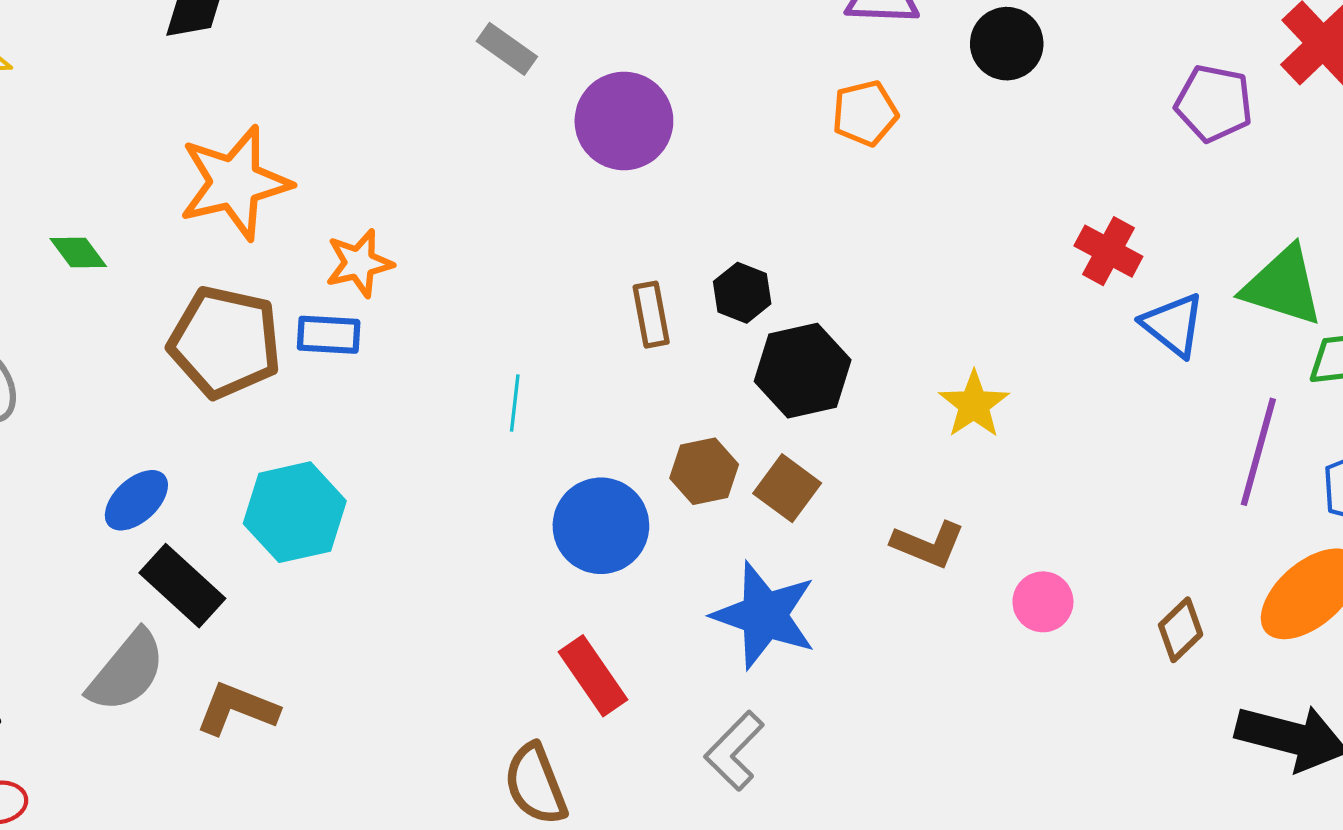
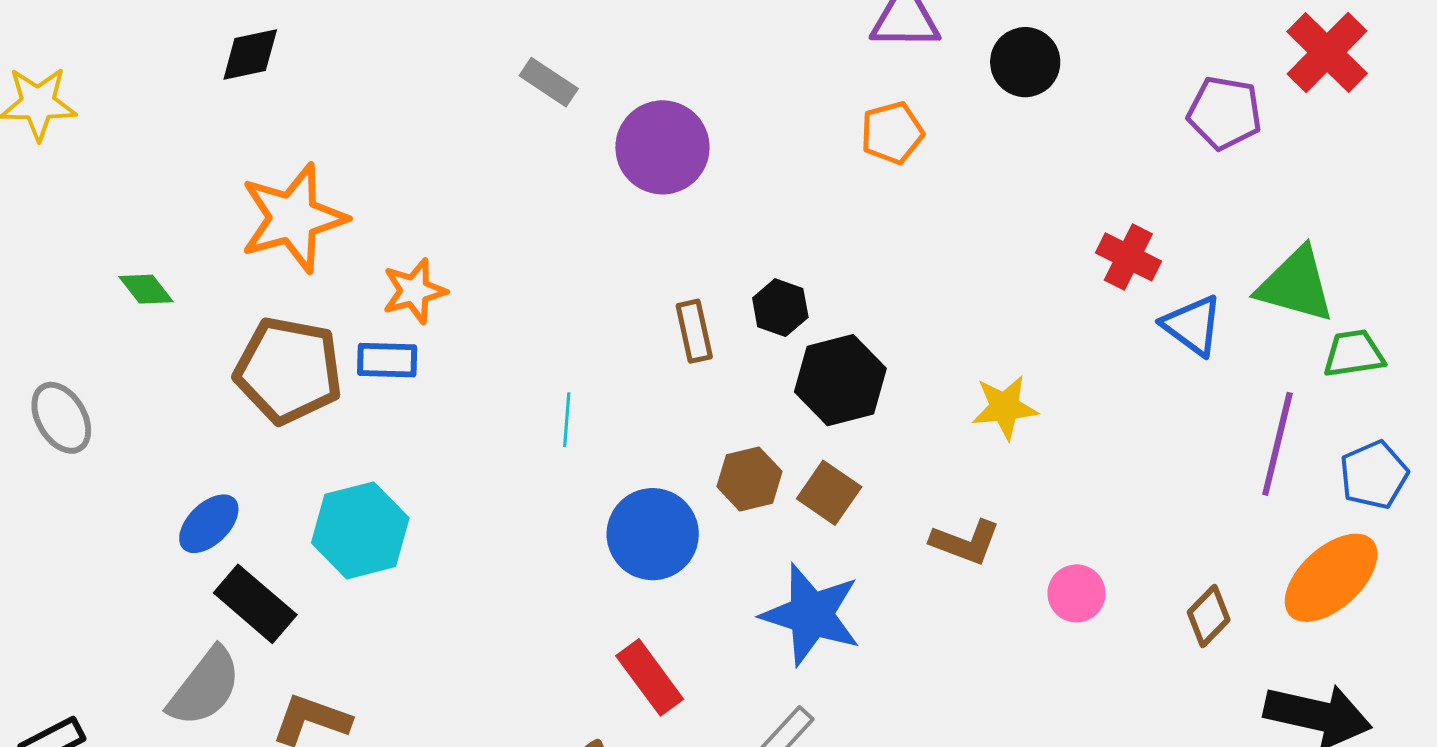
yellow star: (974, 404) -> (1005, 407), turned 30

